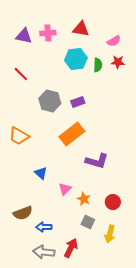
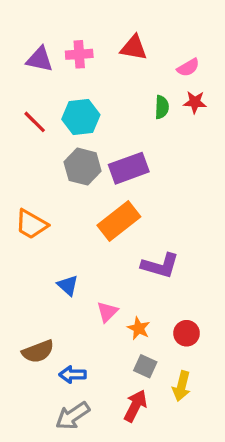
cyan hexagon: (76, 59) -> (81, 117), moved
purple rectangle: (78, 102) -> (129, 168), size x1.6
red arrow: (71, 248) -> (135, 406), moved
gray arrow: (44, 252) -> (73, 416), turned -40

